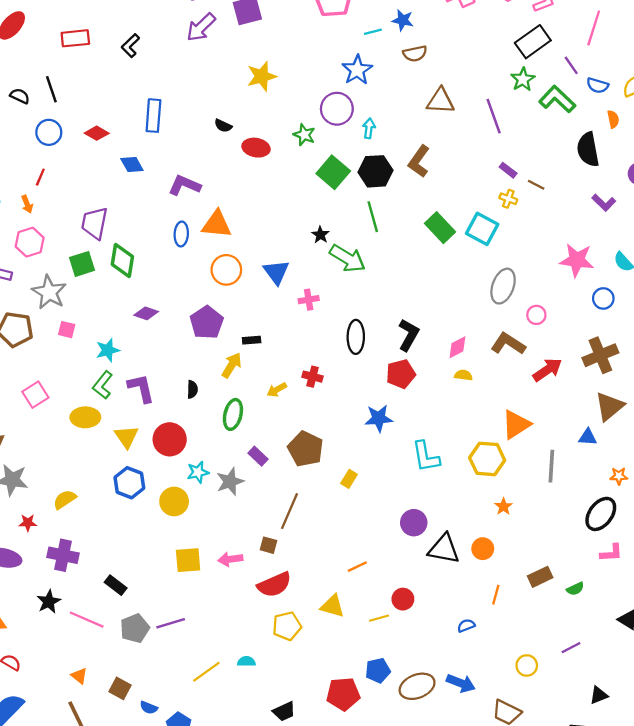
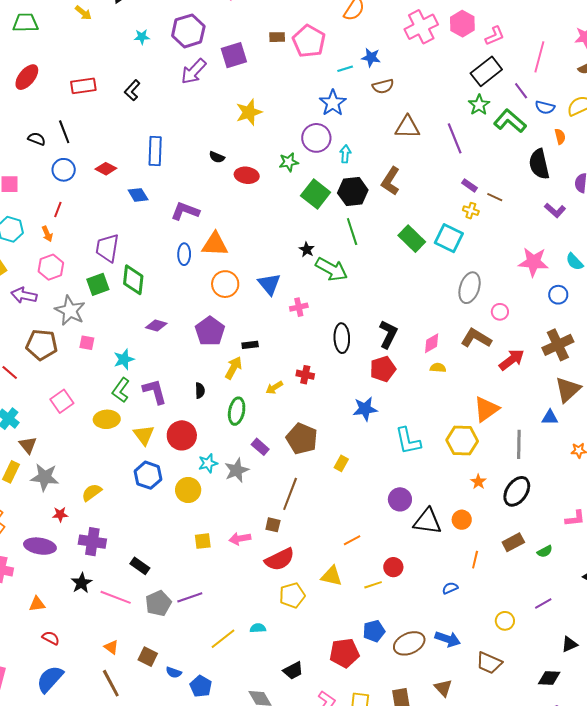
green star: (304, 135) -> (289, 162), turned -30
black ellipse: (601, 514) -> (517, 491), moved
yellow square: (188, 560) -> (203, 541), size x0.7

